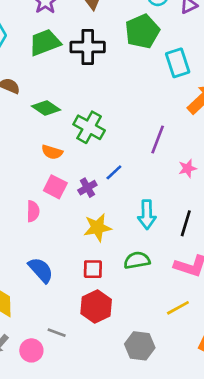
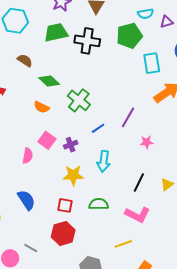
orange semicircle: (52, 152) -> (41, 107), moved
blue line: (114, 172) -> (98, 128), moved
cyan arrow: (147, 215) -> (104, 161), moved

